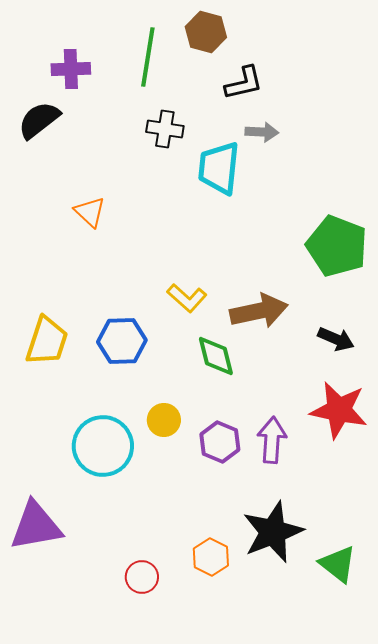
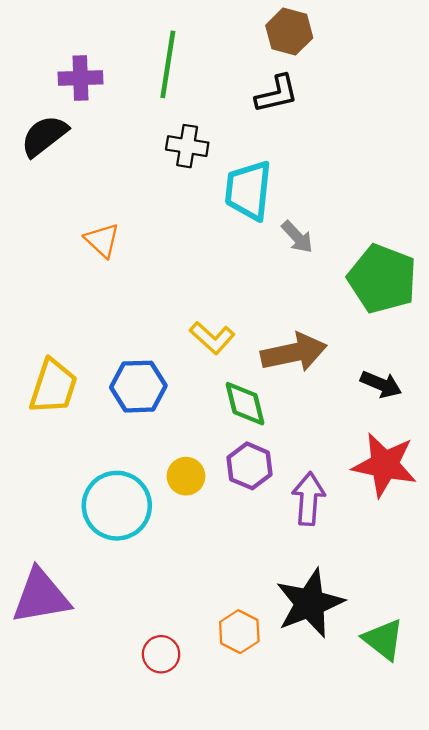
brown hexagon: (206, 32) -> (289, 32), moved
gray arrow: (262, 132) -> (297, 237), moved, turned 44
purple hexagon: (220, 442) -> (250, 466), moved

